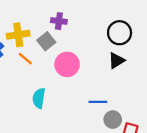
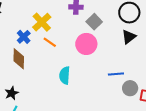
yellow cross: (18, 35) -> (42, 22), turned -30
gray square: (46, 41) -> (94, 22), moved

